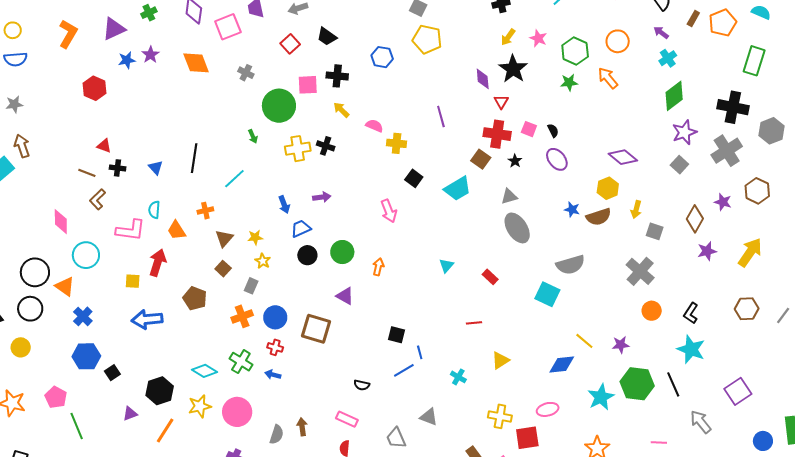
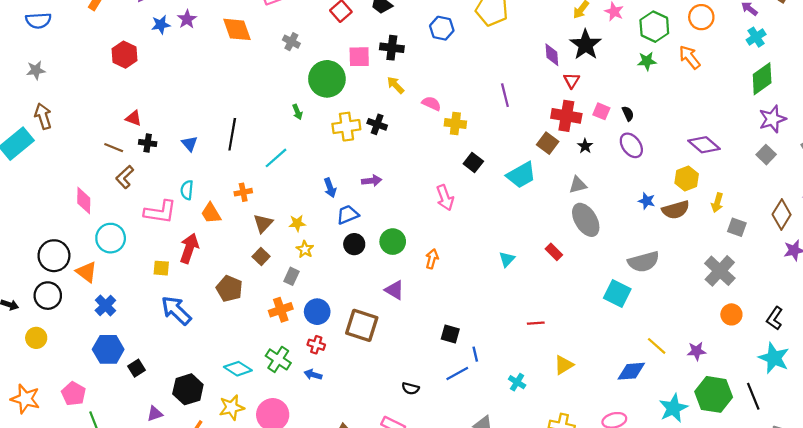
red rectangle: (490, 277) -> (554, 252), moved
blue arrow: (147, 319) -> (176, 310), turned 48

